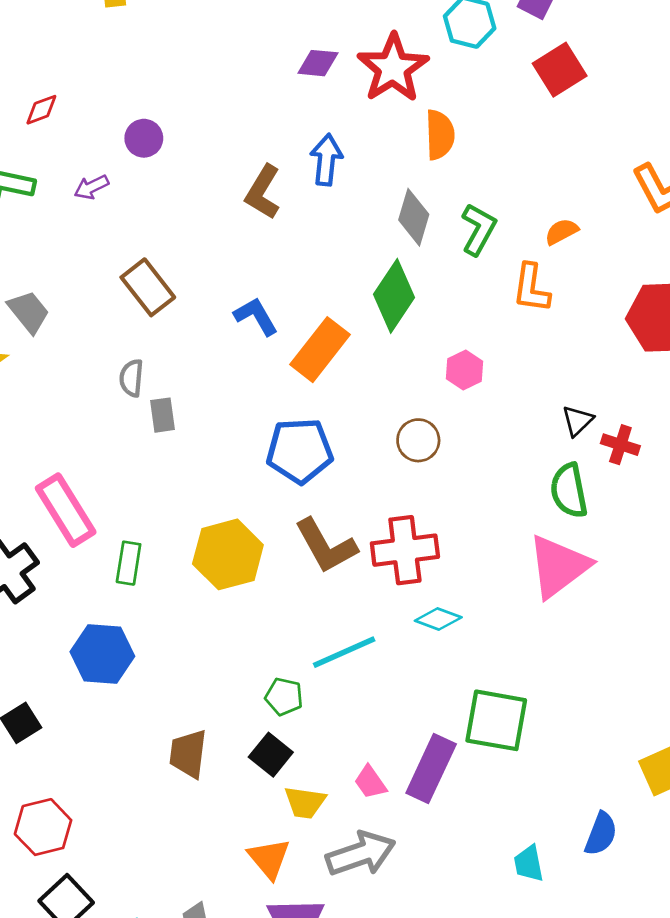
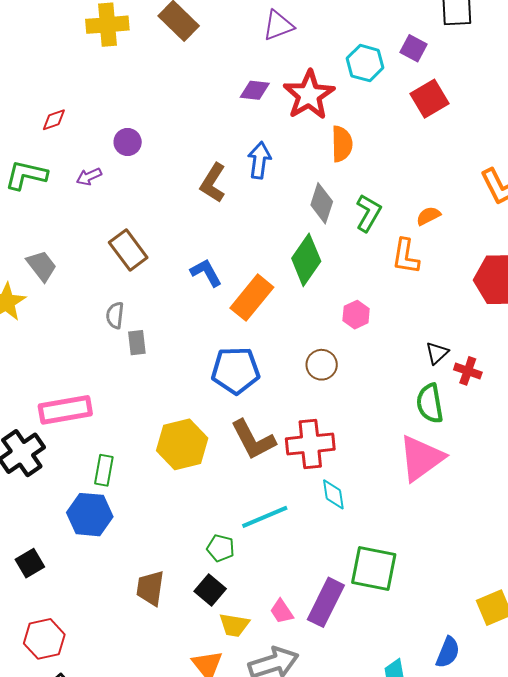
pink rectangle: (66, 510) -> (65, 410), turned -69
green rectangle: (129, 563) -> (104, 470), moved
cyan diamond: (438, 619) -> (333, 494), turned 60

